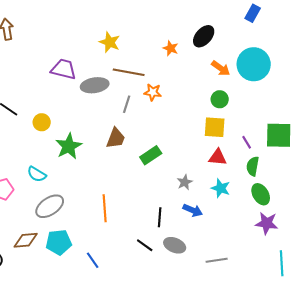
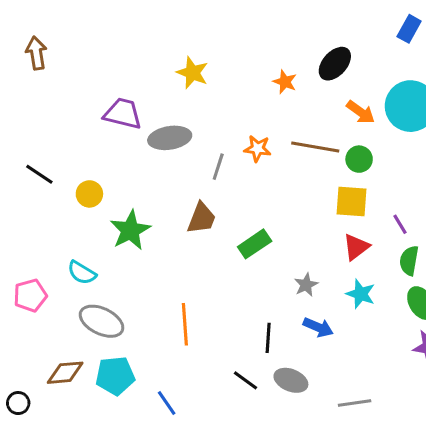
brown line: (129, 72) -> (315, 147), moved
red triangle: (218, 157) -> (356, 247), turned -42
gray ellipse: (50, 206) -> (102, 321), turned 60

